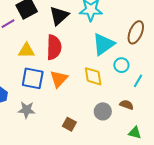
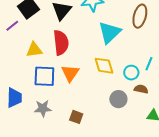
cyan circle: (121, 65) -> (131, 73), moved
brown square: (69, 124) -> (76, 117), moved

